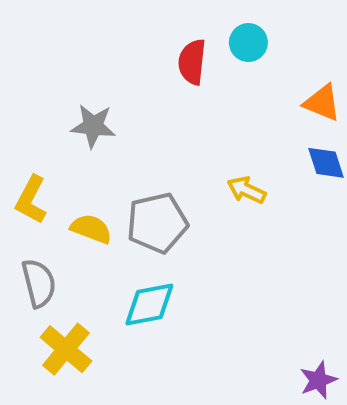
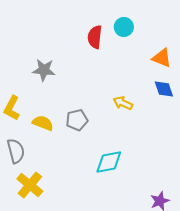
gray pentagon: (157, 223) -> (77, 120), size x0.7
cyan diamond: (149, 304) -> (109, 162), moved

